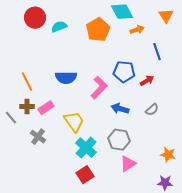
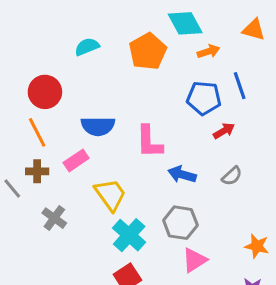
orange triangle: (166, 16) -> (254, 30), turned -42
red circle: (35, 18) -> (45, 92), moved
blue pentagon: (124, 72) -> (204, 98), moved
pink L-shape: (99, 88) -> (149, 142), turned 135
pink rectangle: (46, 108) -> (76, 160), moved

